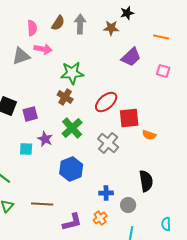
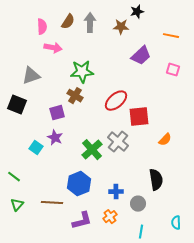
gray triangle: (21, 56) -> (31, 76), moved
purple square: (30, 114) -> (57, 113), moved
green cross: (72, 128) -> (92, 150), moved
orange semicircle: (149, 135) -> (165, 140), moved, turned -64
cyan square: (26, 149) -> (36, 148), turned 32
blue hexagon: (71, 169) -> (79, 184), moved

